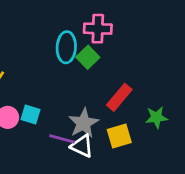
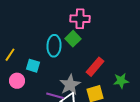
cyan ellipse: (66, 47) -> (54, 46), moved
cyan square: (31, 115) -> (33, 66), moved

